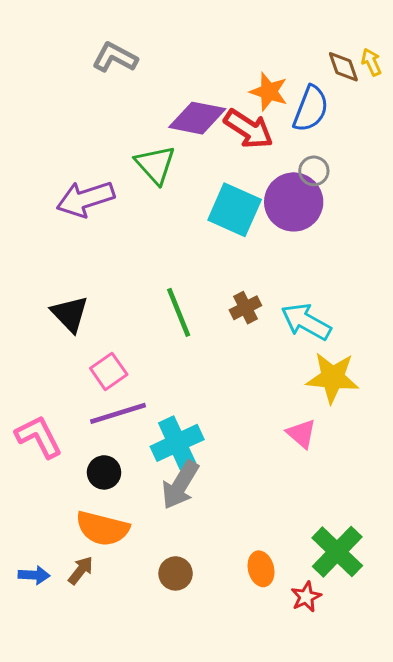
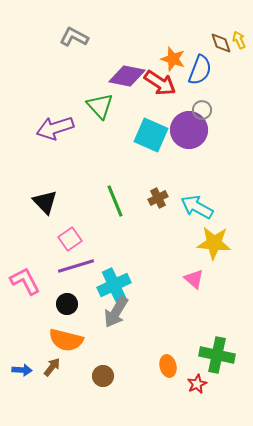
green cross: (337, 552) -> (217, 355), turned -32
brown circle: (176, 573) -> (103, 376), moved

